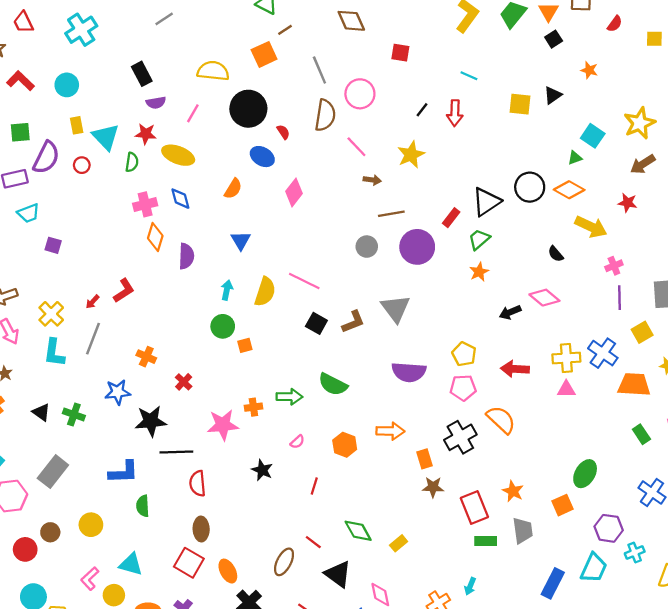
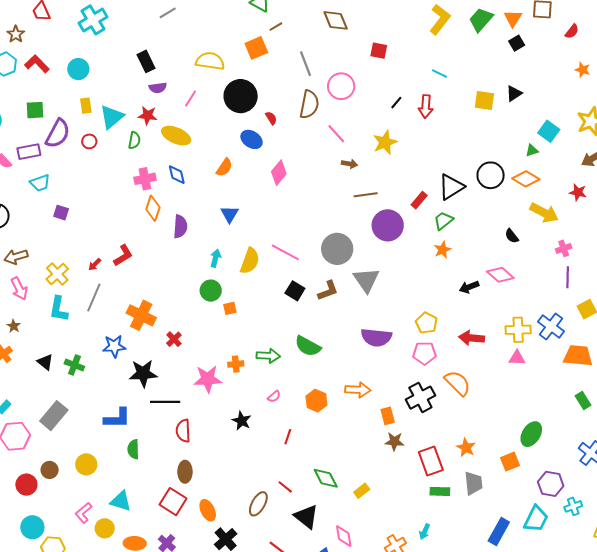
orange star: (589, 70) -> (583, 70), moved
cyan triangle: (106, 137) -> (112, 117), turned 32
gray circle: (367, 247) -> (337, 249), moved, size x1.6
orange cross: (146, 357) -> (141, 315), size x1.6

